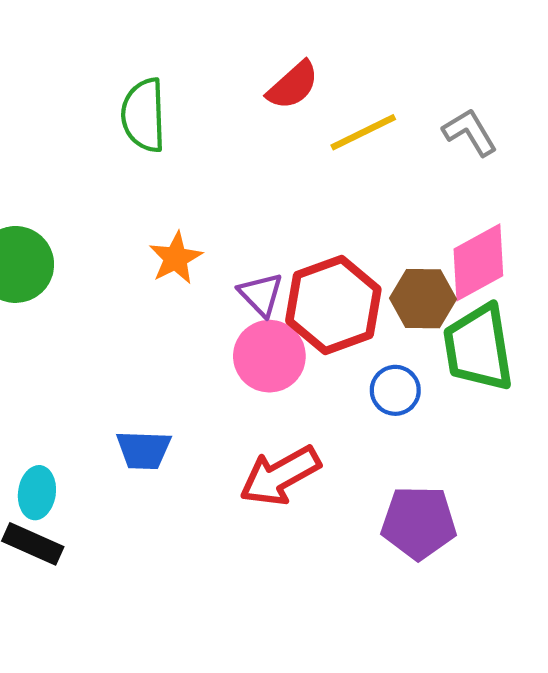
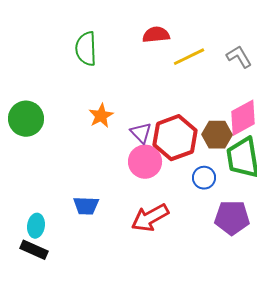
red semicircle: (293, 85) -> (156, 35), turned -144
purple pentagon: (419, 523) -> (232, 218), moved

